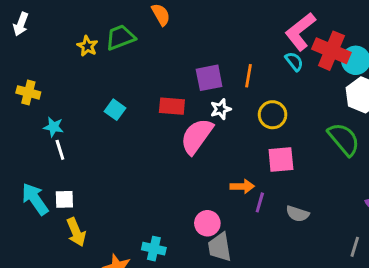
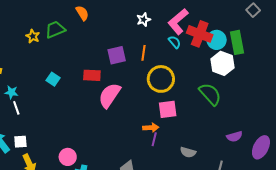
white star: (221, 109) -> (144, 20), moved
yellow circle: (273, 115) -> (161, 79), size x1.4
orange arrow: (242, 186) -> (151, 128), moved
gray semicircle: (298, 214) -> (188, 152), moved
pink circle: (207, 223) -> (68, 157), moved

